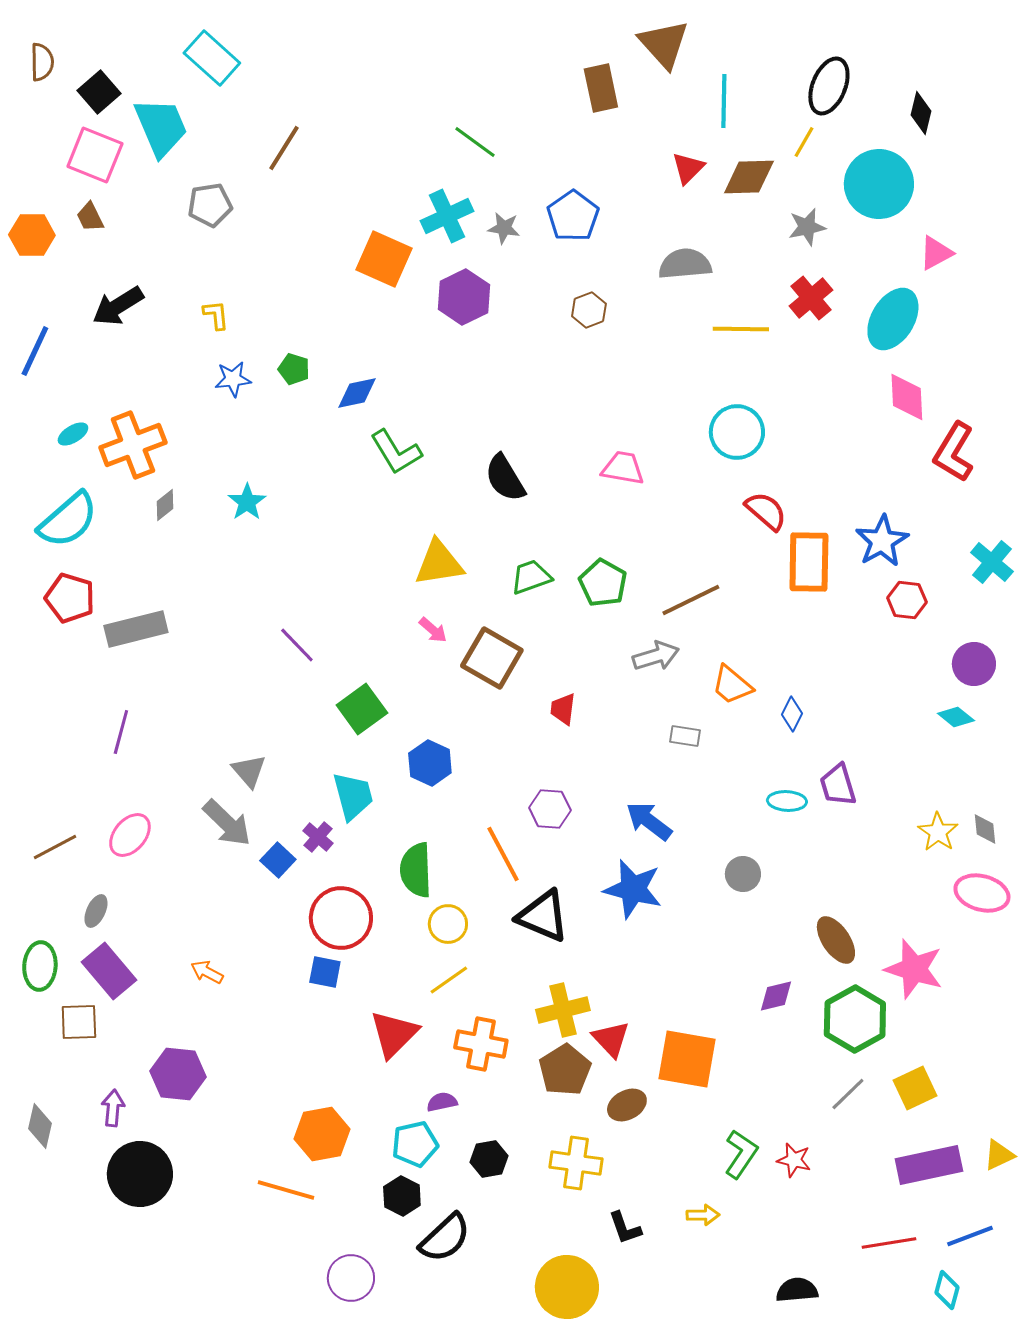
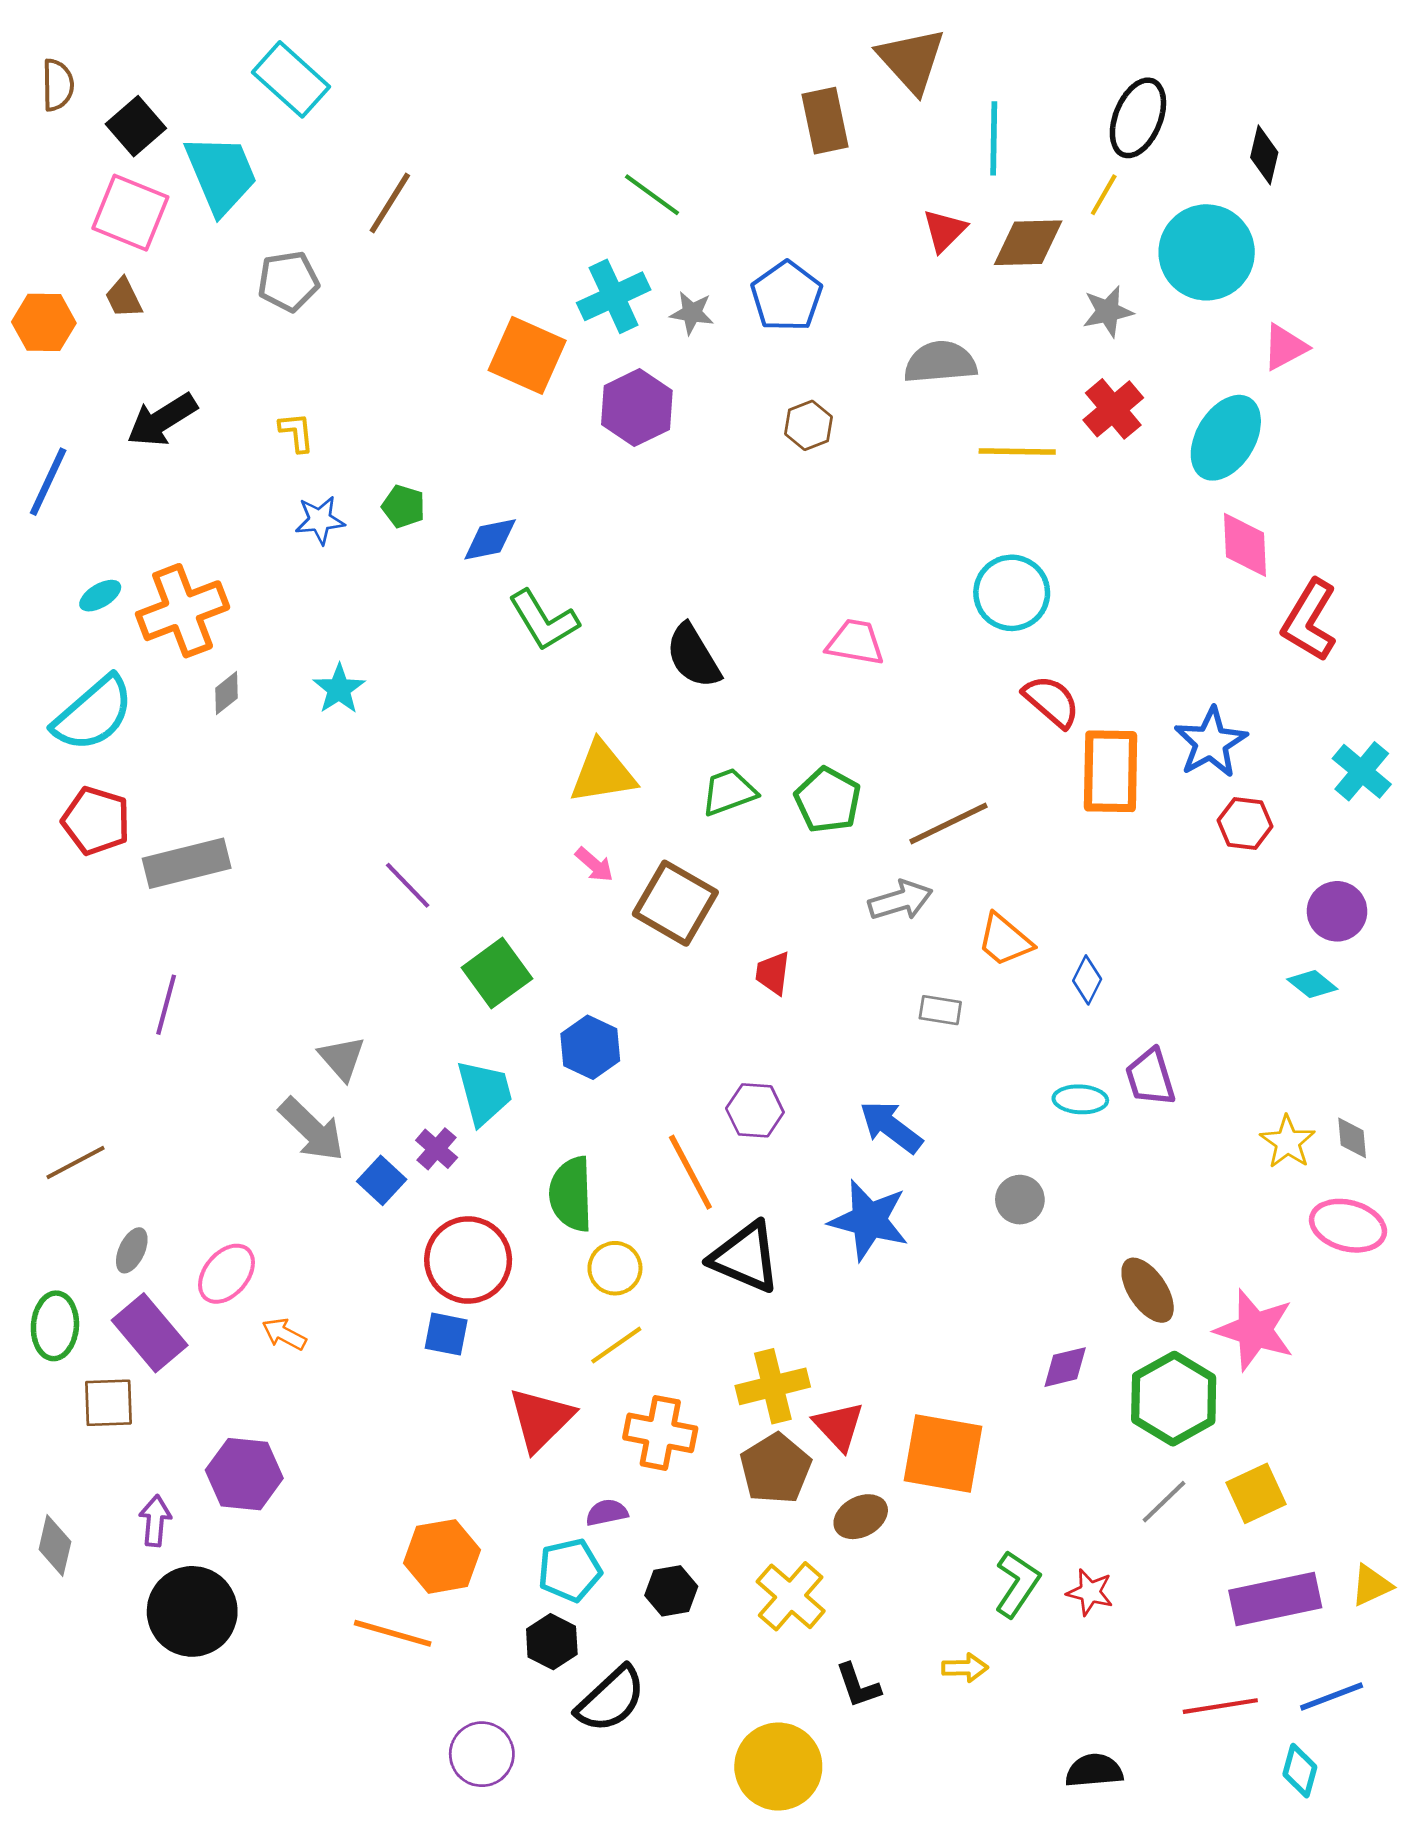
pink ellipse: (130, 835) -> (226, 1274), moved
yellow cross: (576, 1163) -> (791, 1596), turned 33

